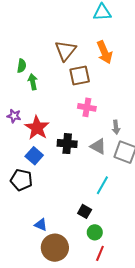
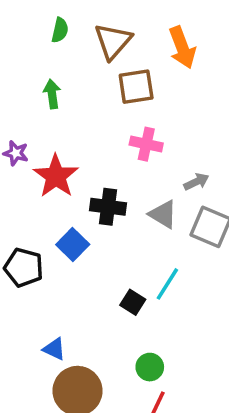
green semicircle: (22, 66) -> (60, 30), moved
gray arrow: (116, 127) -> (196, 182), turned -112
blue square: (34, 156) -> (73, 245), moved
black square: (85, 211) -> (133, 302), moved

